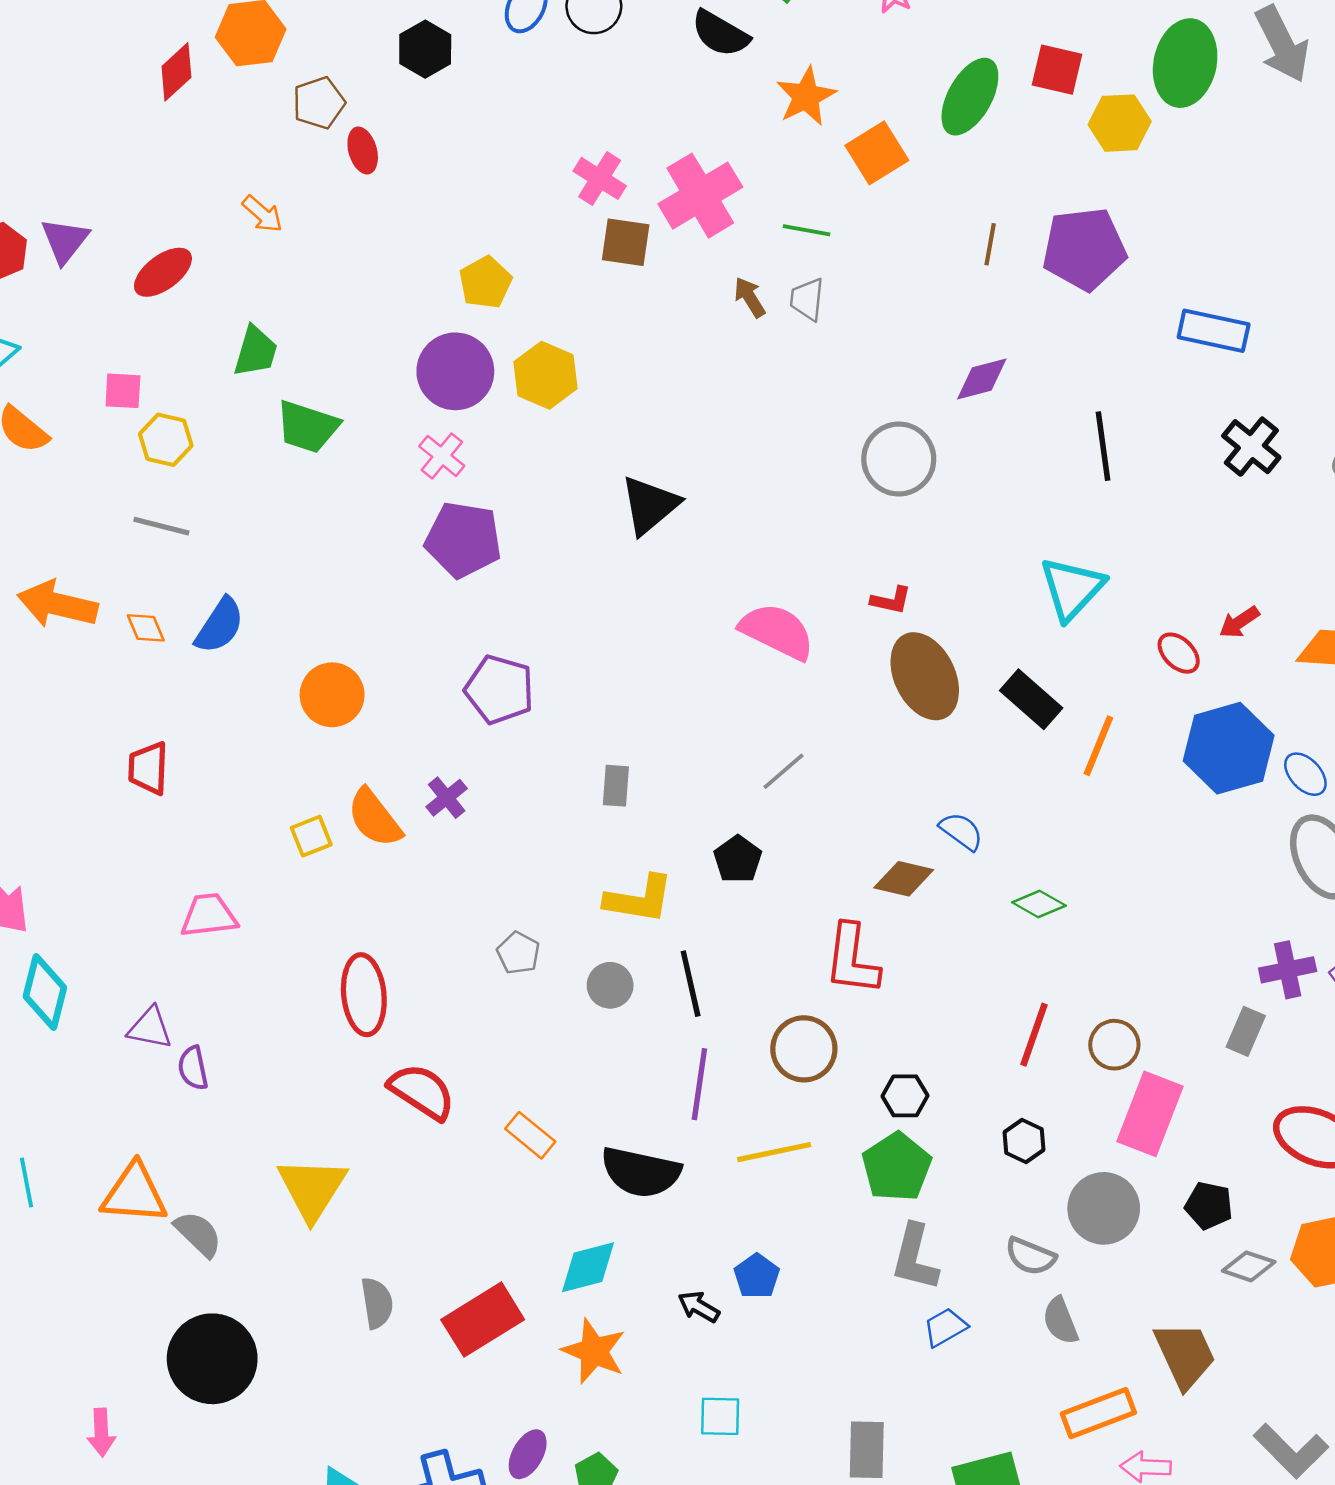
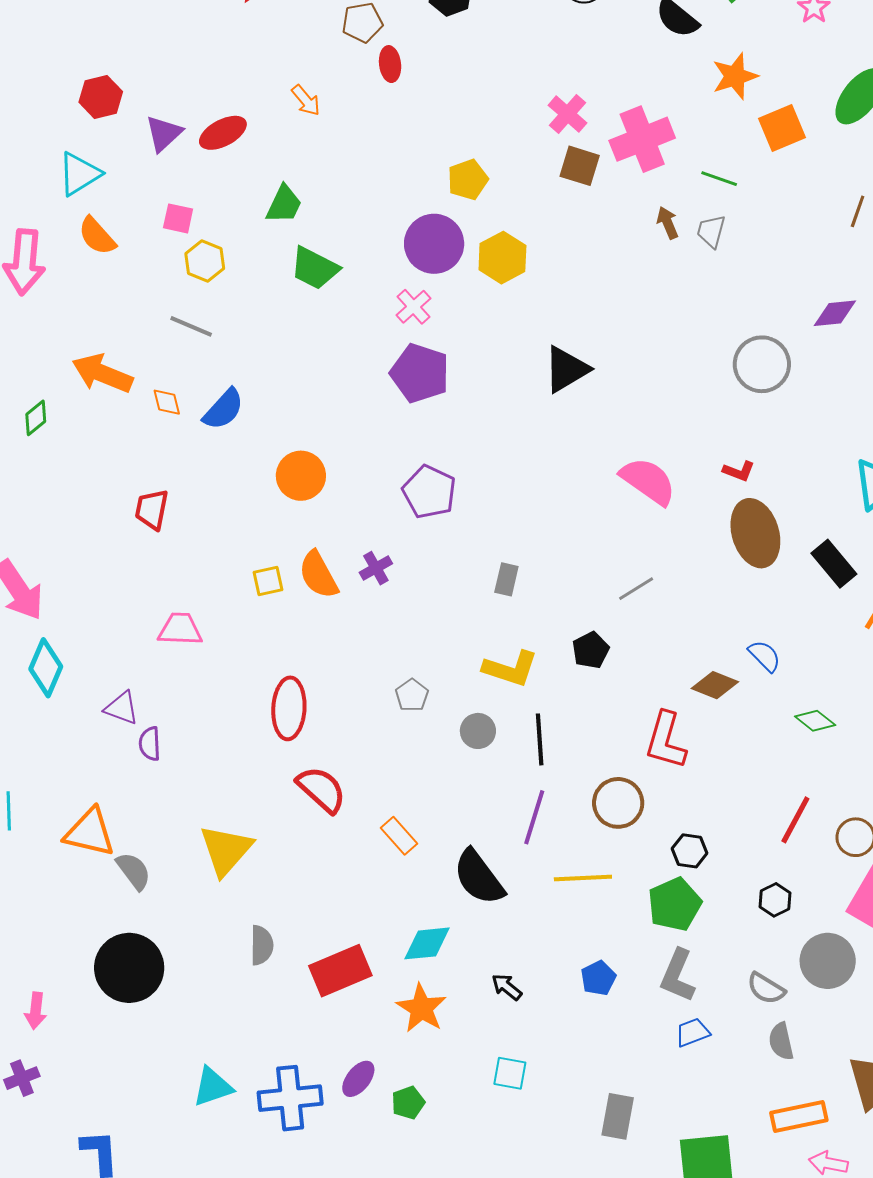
purple triangle: (65, 241) -> (164, 134), moved
black semicircle: (641, 1172) -> (479, 877), turned 32
blue pentagon: (757, 1276) -> (598, 978), moved

